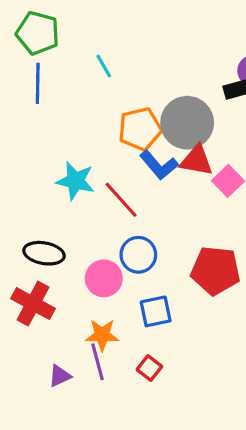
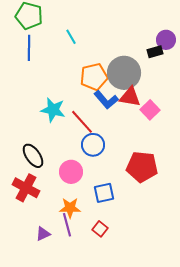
black ellipse: (44, 253) -> (33, 156), turned 45
blue circle: (138, 255) -> (93, 145), moved

